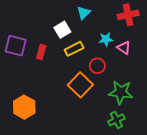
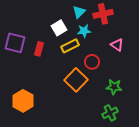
red cross: (128, 15) -> (103, 14), moved
cyan star: (106, 39) -> (84, 31), moved
green star: (121, 92) -> (114, 87), size x0.7

